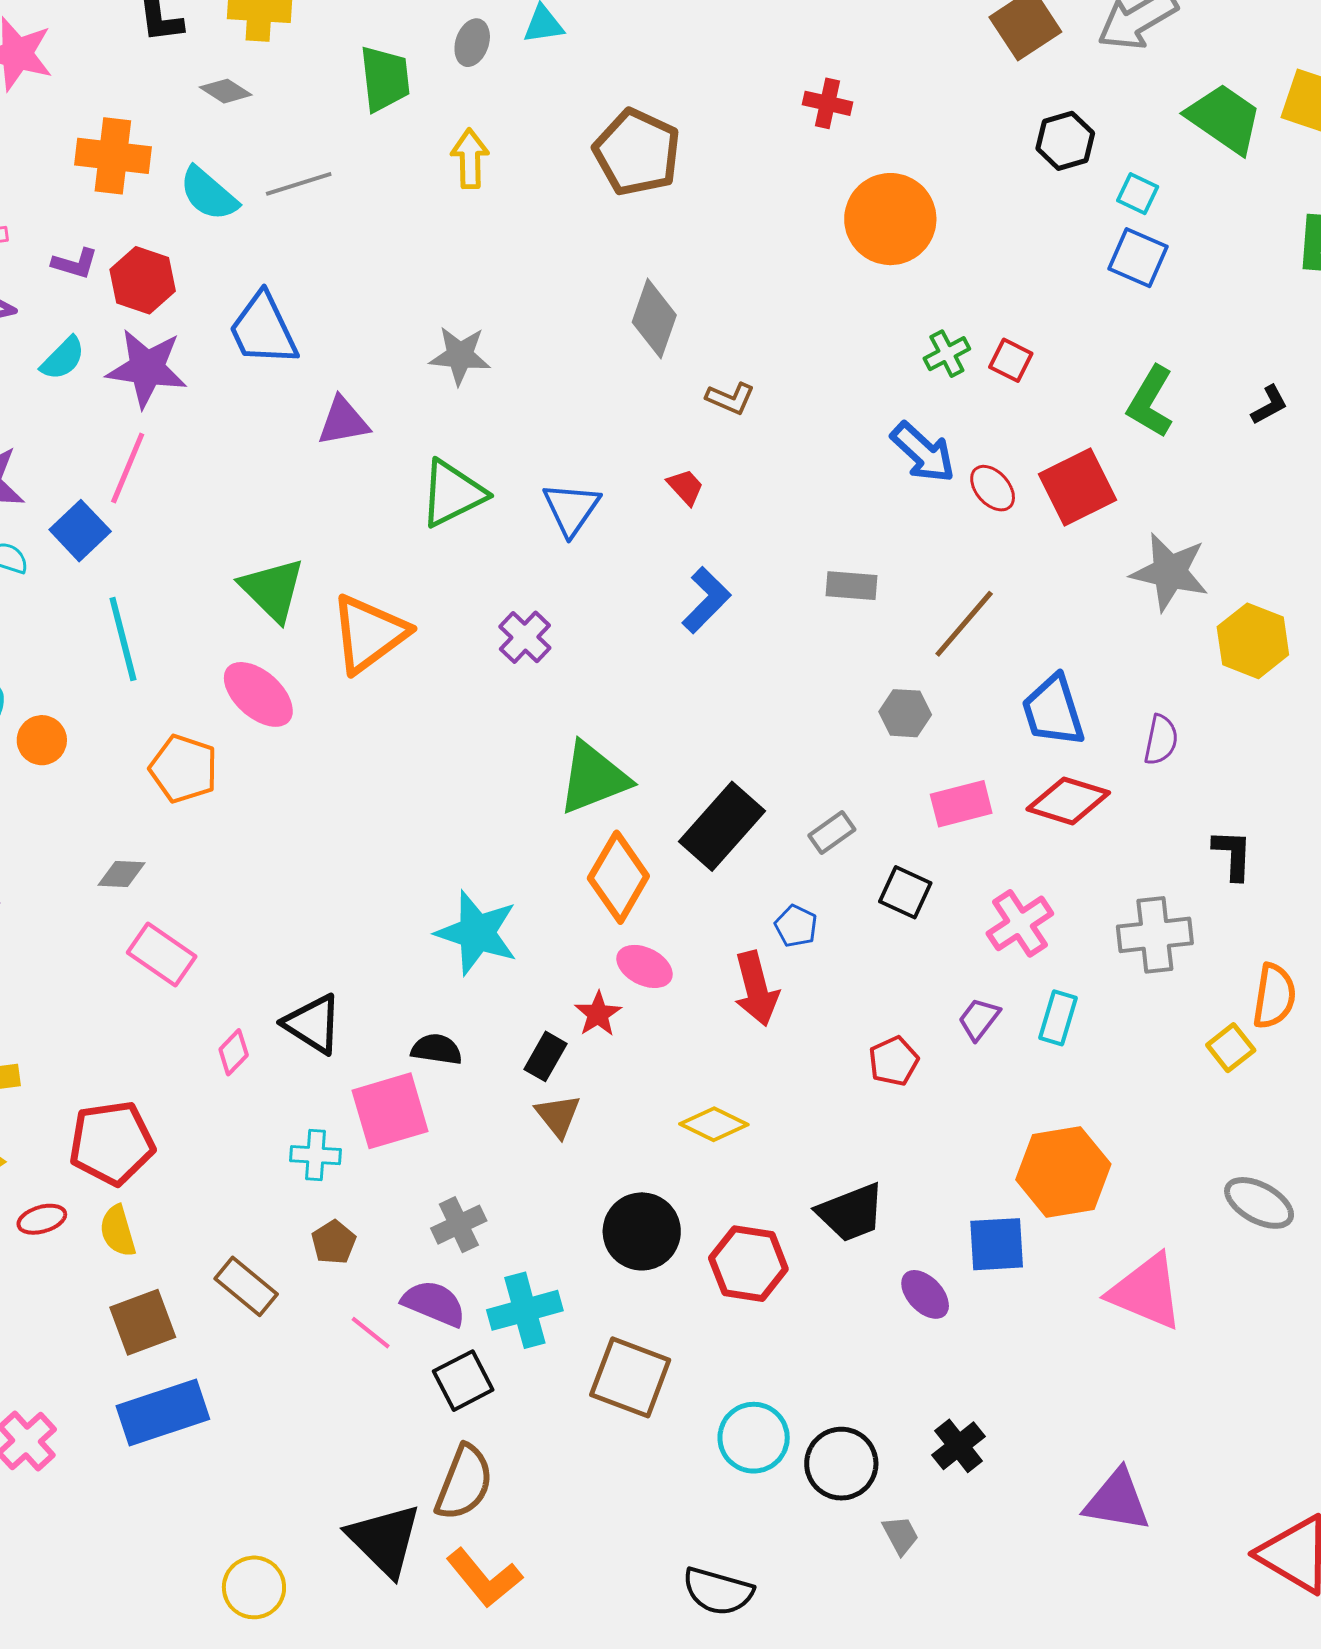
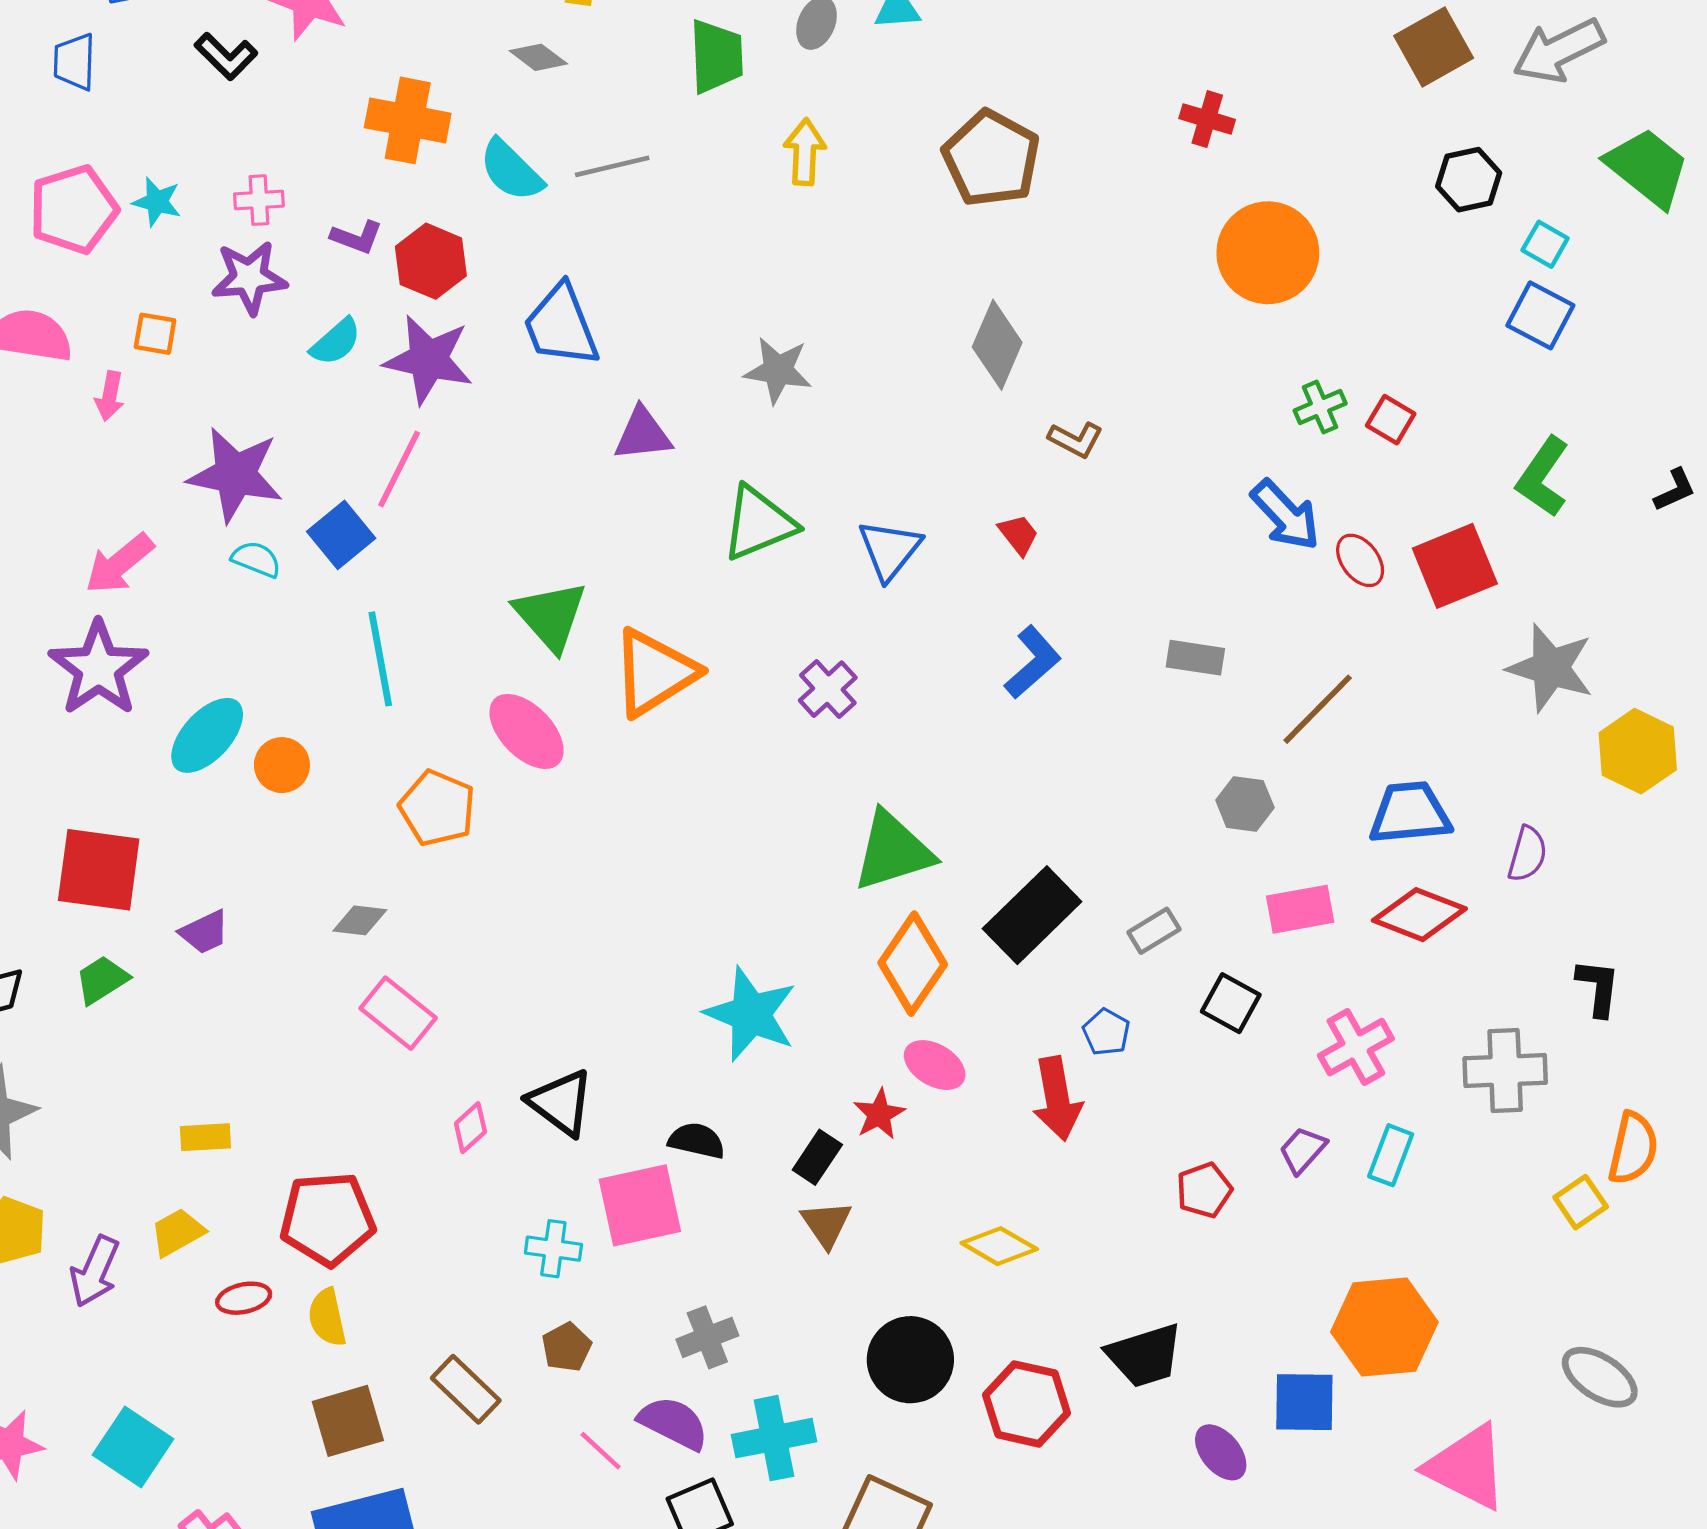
blue trapezoid: (1053, 711) -> (1410, 813), turned 98

